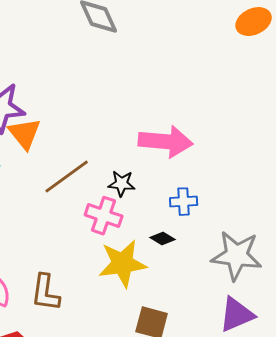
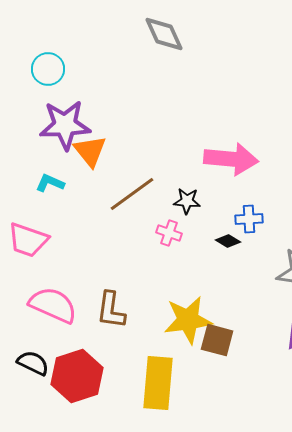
pink cross: (104, 216) -> (169, 233), size x0.7
black diamond: (163, 239) -> (228, 241), moved
yellow star: (123, 264) -> (188, 320), moved

